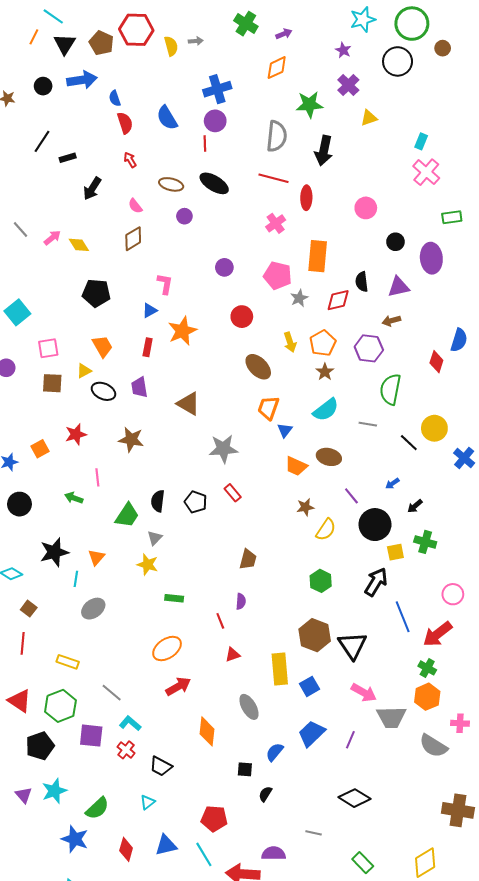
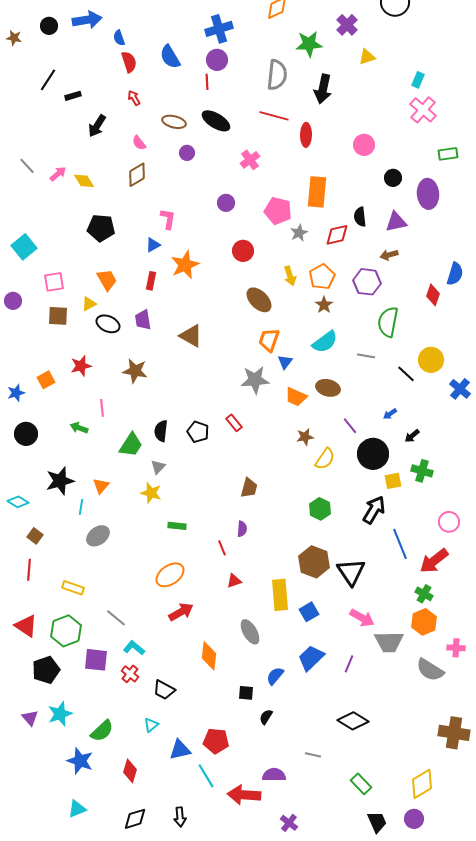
pink cross: (276, 223) -> (250, 160), moved
gray star: (223, 449) -> (255, 380), moved
blue triangle: (166, 845) -> (180, 750), moved

